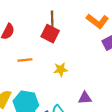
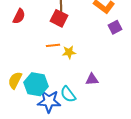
orange line: (25, 60) -> (53, 45), moved

